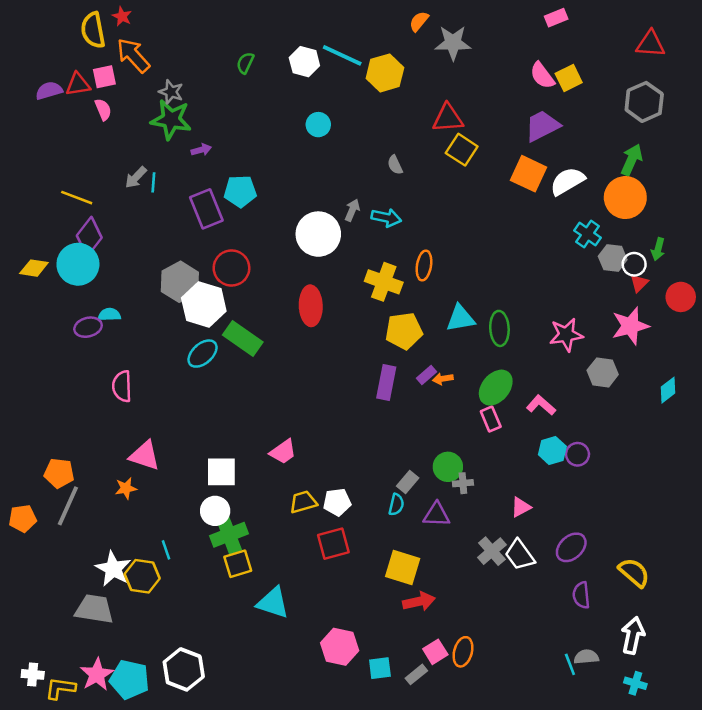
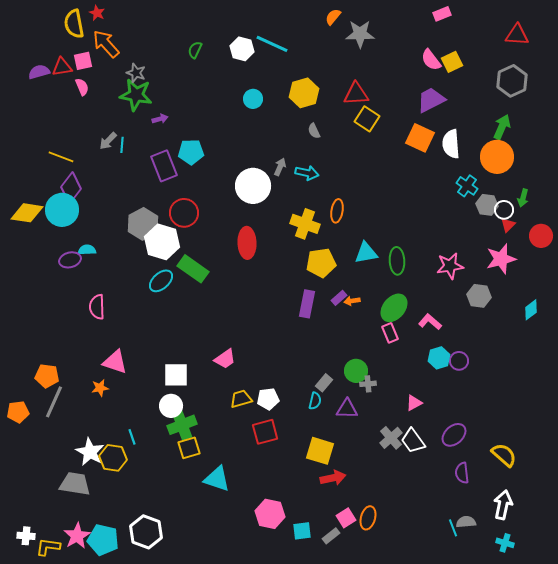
yellow hexagon: (385, 73) -> (304, 93), moved
white semicircle: (567, 181) -> (451, 144), turned -64
yellow diamond: (34, 268) -> (27, 213), size x1.4

